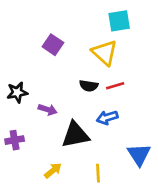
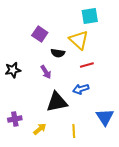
black semicircle: (89, 86) -> (58, 53), moved
purple arrow: (48, 110) -> (46, 72), moved, turned 40
purple cross: (15, 140) -> (15, 119), moved

